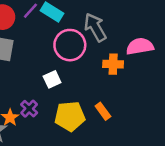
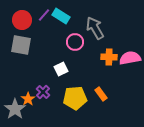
pink circle: (70, 45) -> (75, 42), size x0.7
pink semicircle: (140, 46) -> (130, 58), moved

